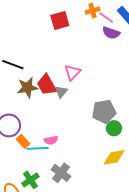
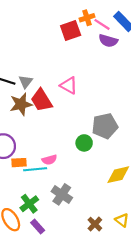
red square: (60, 21) -> (71, 30), moved
pink triangle: (72, 72) -> (69, 86), turned -42
gray triangle: (61, 92) -> (26, 82), moved
green circle: (114, 128) -> (84, 143), moved
orange rectangle: (23, 141) -> (19, 163), turned -48

